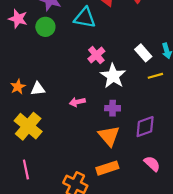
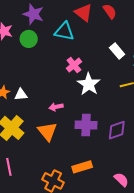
white rectangle: (143, 53) -> (117, 51), moved
purple cross: (113, 108) -> (86, 125), moved, size x1.5
orange triangle: (109, 136) -> (47, 131), moved
pink semicircle: (152, 164) -> (121, 180), moved

